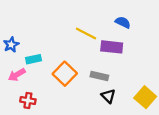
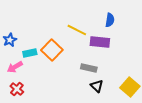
blue semicircle: (123, 22) -> (110, 20), turned 72
orange square: (65, 74) -> (52, 50), moved
red cross: (28, 101) -> (17, 89), moved, turned 32

